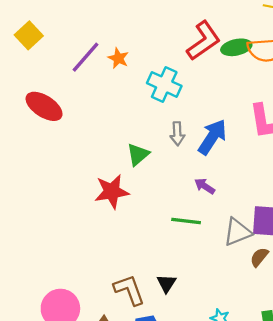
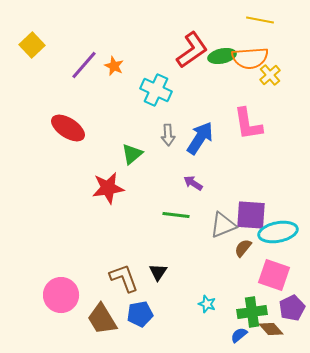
red ellipse: (44, 106) -> (68, 128), moved

